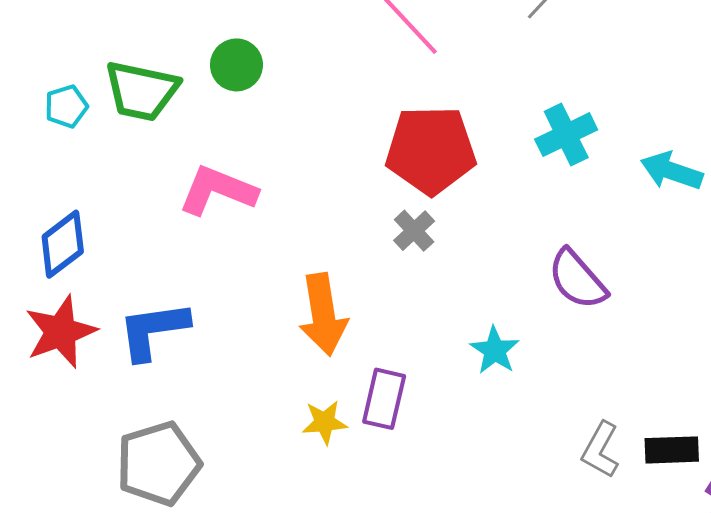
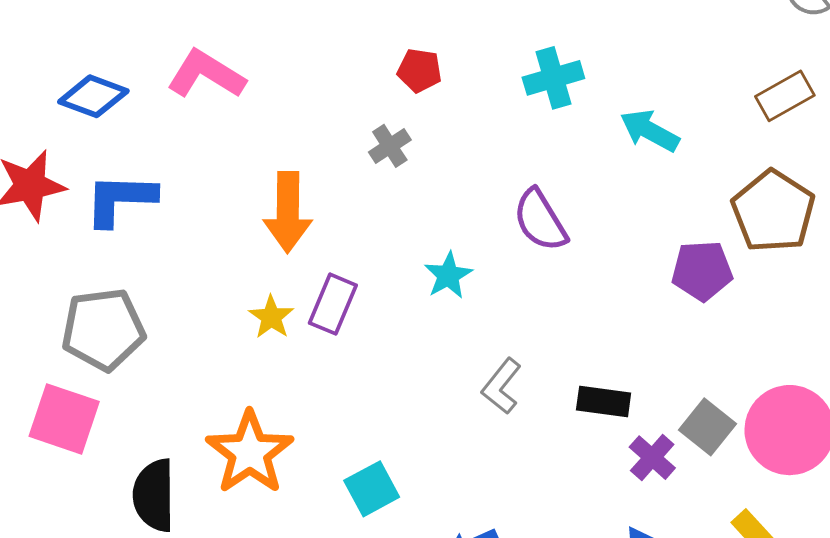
red pentagon: (431, 150) -> (419, 71), size x0.5
blue diamond: (63, 244) -> (93, 96), moved, turned 48
yellow star: (325, 422) -> (271, 317), turned 30
gray L-shape: (600, 450) -> (502, 386), moved

